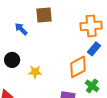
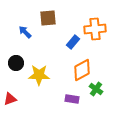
blue rectangle: (94, 49) -> (73, 42), moved
yellow star: (35, 72) -> (39, 75), size x1.5

